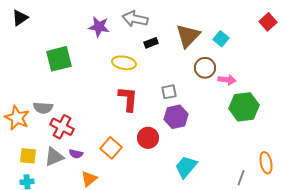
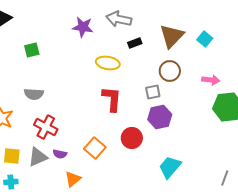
green square: (59, 59) -> (32, 50), moved, size x0.6
brown circle: (205, 68) -> (170, 71), moved
gray semicircle: (43, 108) -> (34, 94), moved

